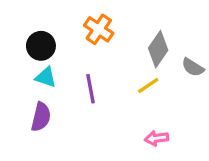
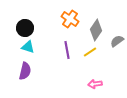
orange cross: (99, 29) -> (70, 19), moved
gray semicircle: (193, 67) -> (117, 41), turned 112
purple line: (90, 89) -> (67, 50), moved

